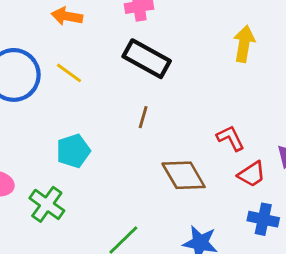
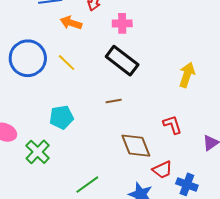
yellow arrow: (244, 44) -> (187, 75), moved
brown line: (143, 117) -> (114, 101), turned 56
red trapezoid: (252, 174) -> (162, 170), moved

